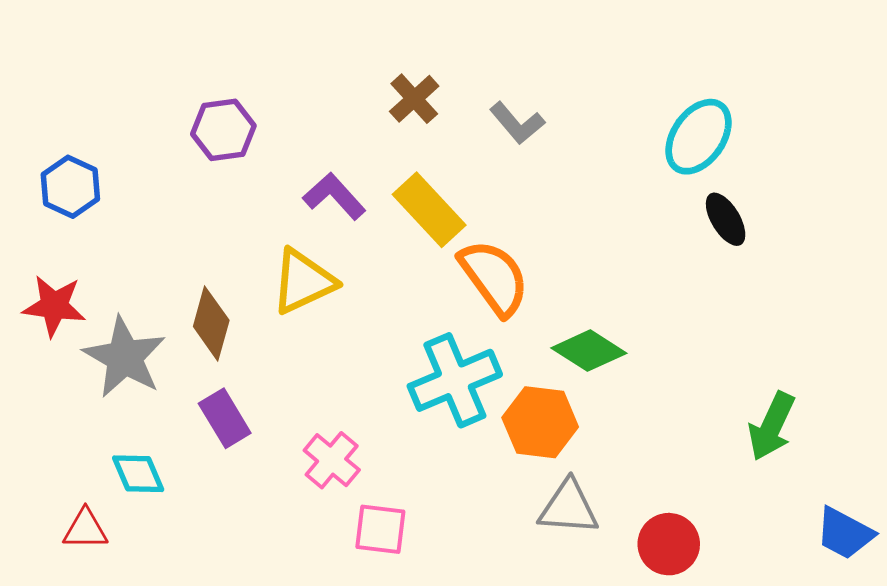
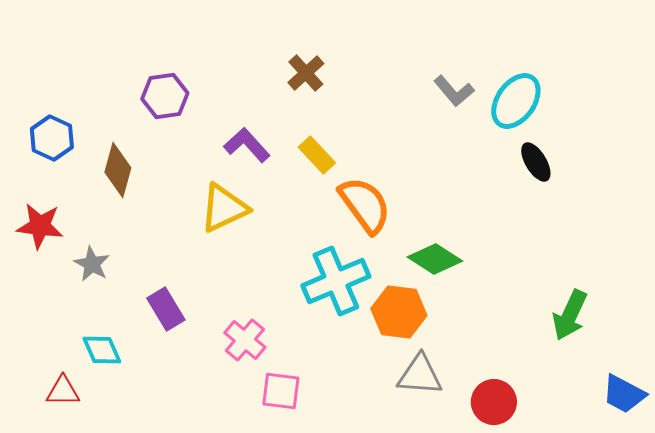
gray L-shape: (517, 123) -> (454, 91), moved
yellow rectangle: (429, 210) -> (317, 155), size x0.7
brown diamond: (211, 323) -> (118, 170), moved
gray star: (125, 357) -> (92, 264), size x0.6

